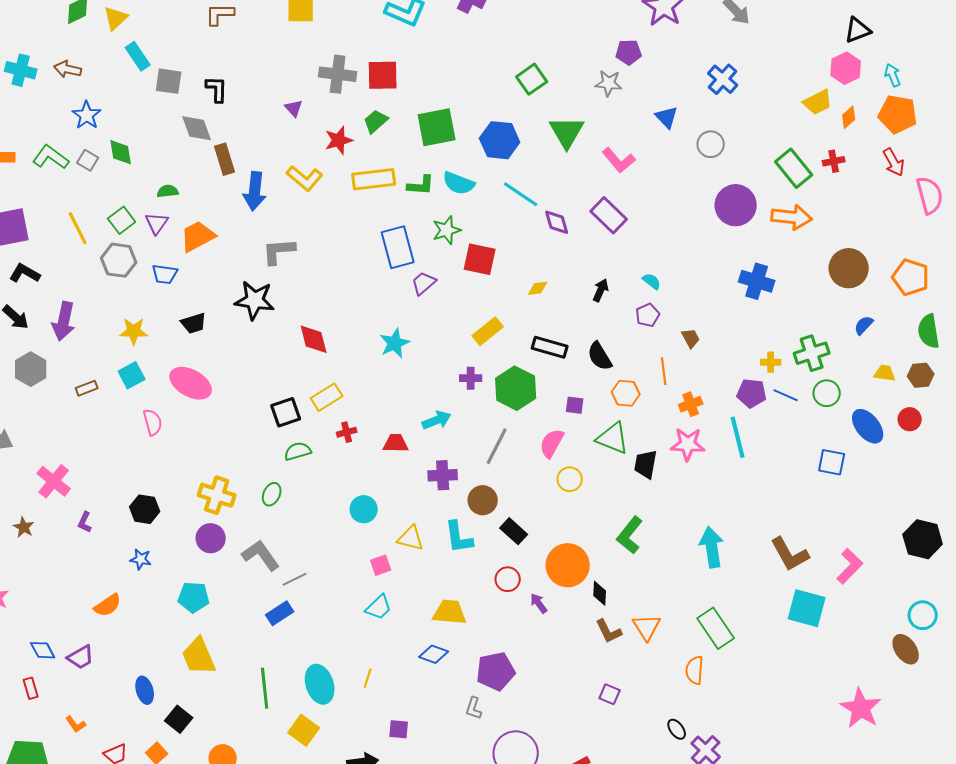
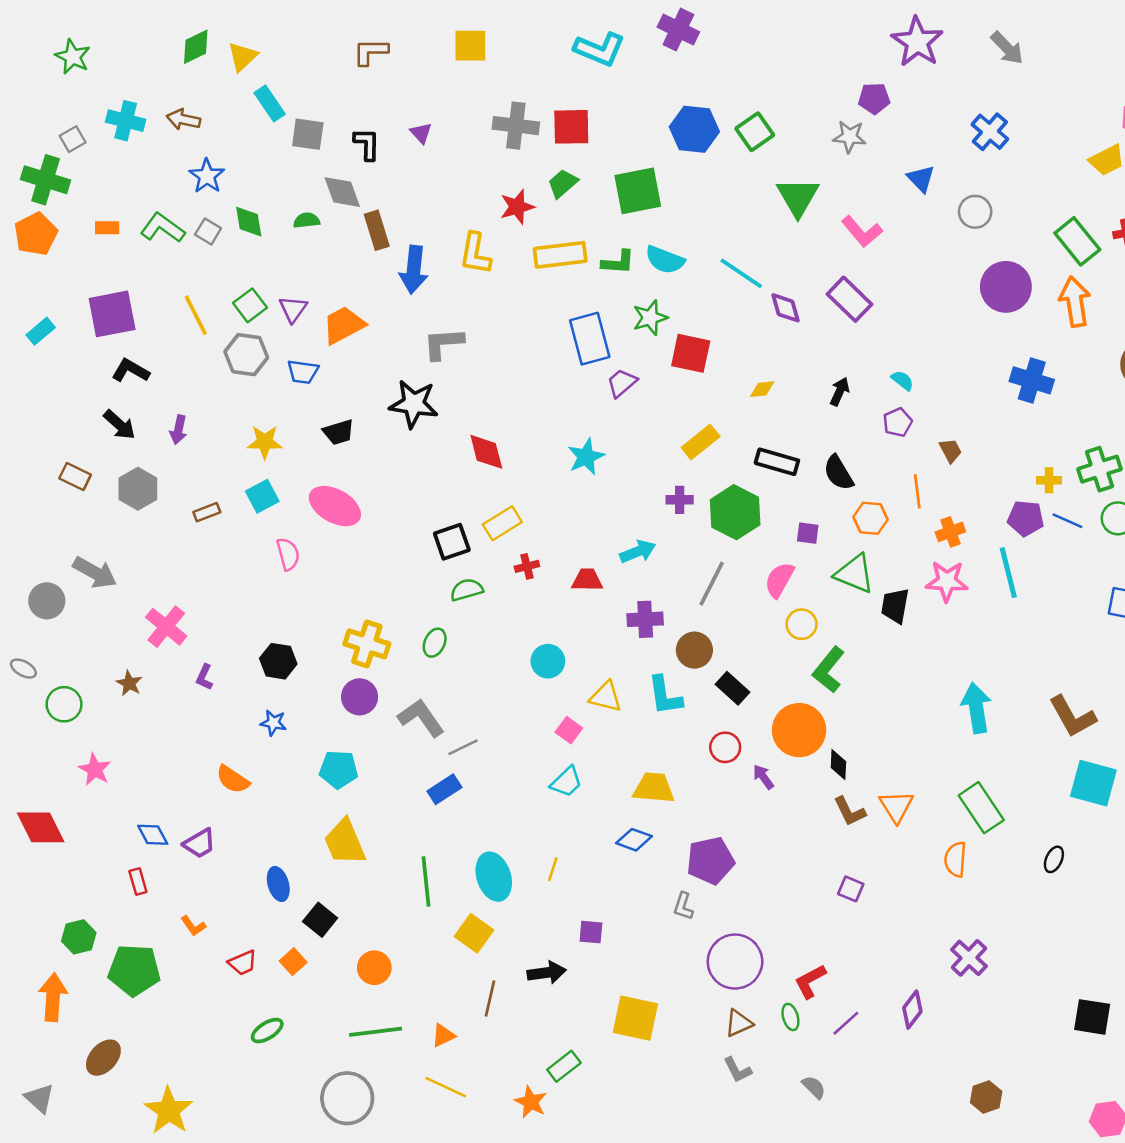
purple triangle: (294, 108) -> (421, 133), moved
blue hexagon: (500, 140) -> (694, 129), moved
yellow L-shape: (305, 178) -> (475, 254), turned 60
green semicircle: (168, 191) -> (307, 220), moved
orange arrow: (792, 217) -> (1075, 302), turned -105
purple arrow: (64, 321) -> (179, 430), size x0.6
green L-shape: (630, 535) -> (829, 670), moved
pink square: (381, 565) -> (569, 730), turned -35
orange semicircle: (108, 605) -> (233, 779), turned 68
black ellipse: (677, 729) -> (1054, 859), moved, turned 60

